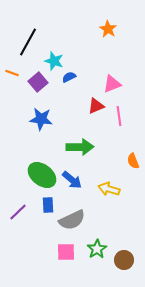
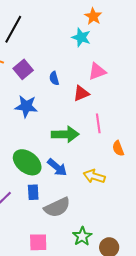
cyan star: (54, 61) -> (81, 37), moved
blue semicircle: (69, 77) -> (54, 78), moved, turned -80
pink line: (119, 116) -> (98, 123), moved
pink square: (66, 252) -> (38, 242), moved

